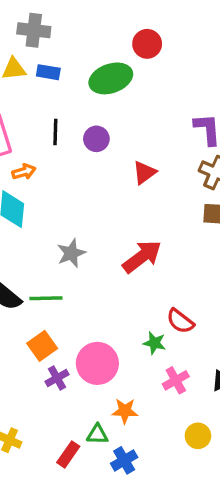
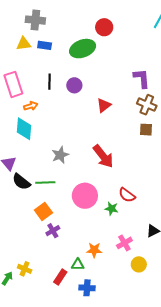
red arrow: (142, 257) -> (103, 156), turned 90
pink circle: (97, 363) -> (85, 196), moved
pink cross: (176, 380) -> (124, 243), moved
blue cross: (124, 460) -> (87, 288), moved, turned 35

